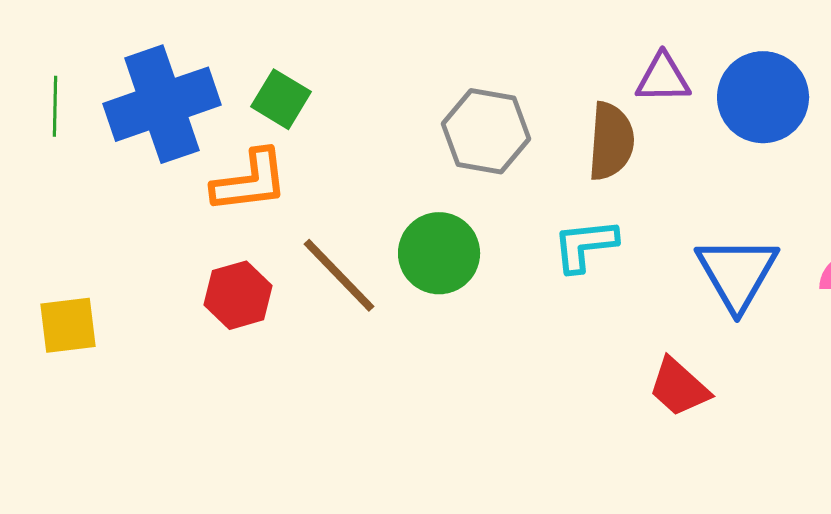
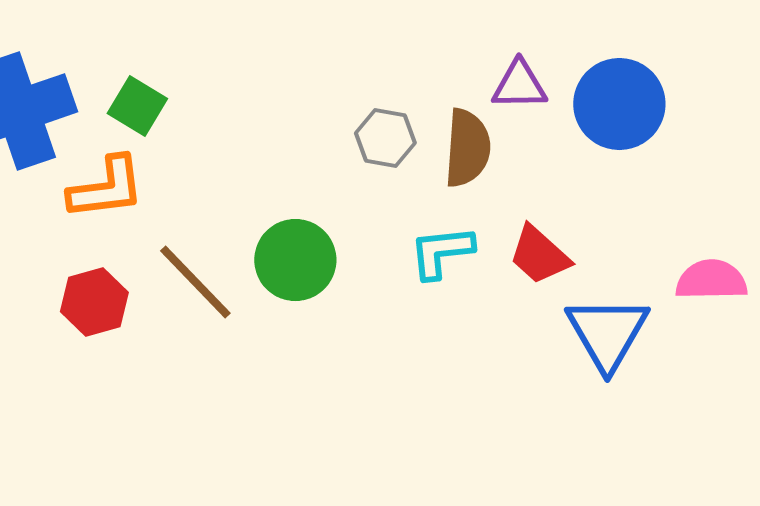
gray hexagon: (486, 131) -> (385, 138), moved, size x0.7
blue triangle: (737, 273) -> (607, 333), moved
red trapezoid: (679, 387) -> (539, 255), moved

